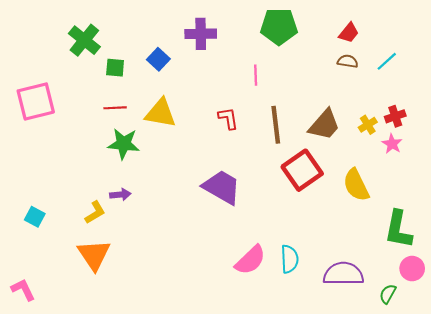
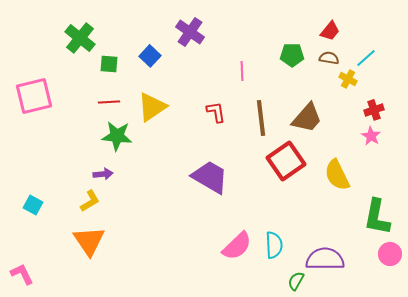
green pentagon: (279, 26) -> (292, 55), moved, size x0.7
purple cross: (201, 34) -> (190, 32), turned 36
yellow triangle: (161, 113) -> (152, 107), turned -44
yellow cross: (368, 125) -> (348, 79), moved, turned -30
purple arrow: (120, 195) -> (103, 174), moved
green semicircle: (388, 294) -> (296, 281), moved

